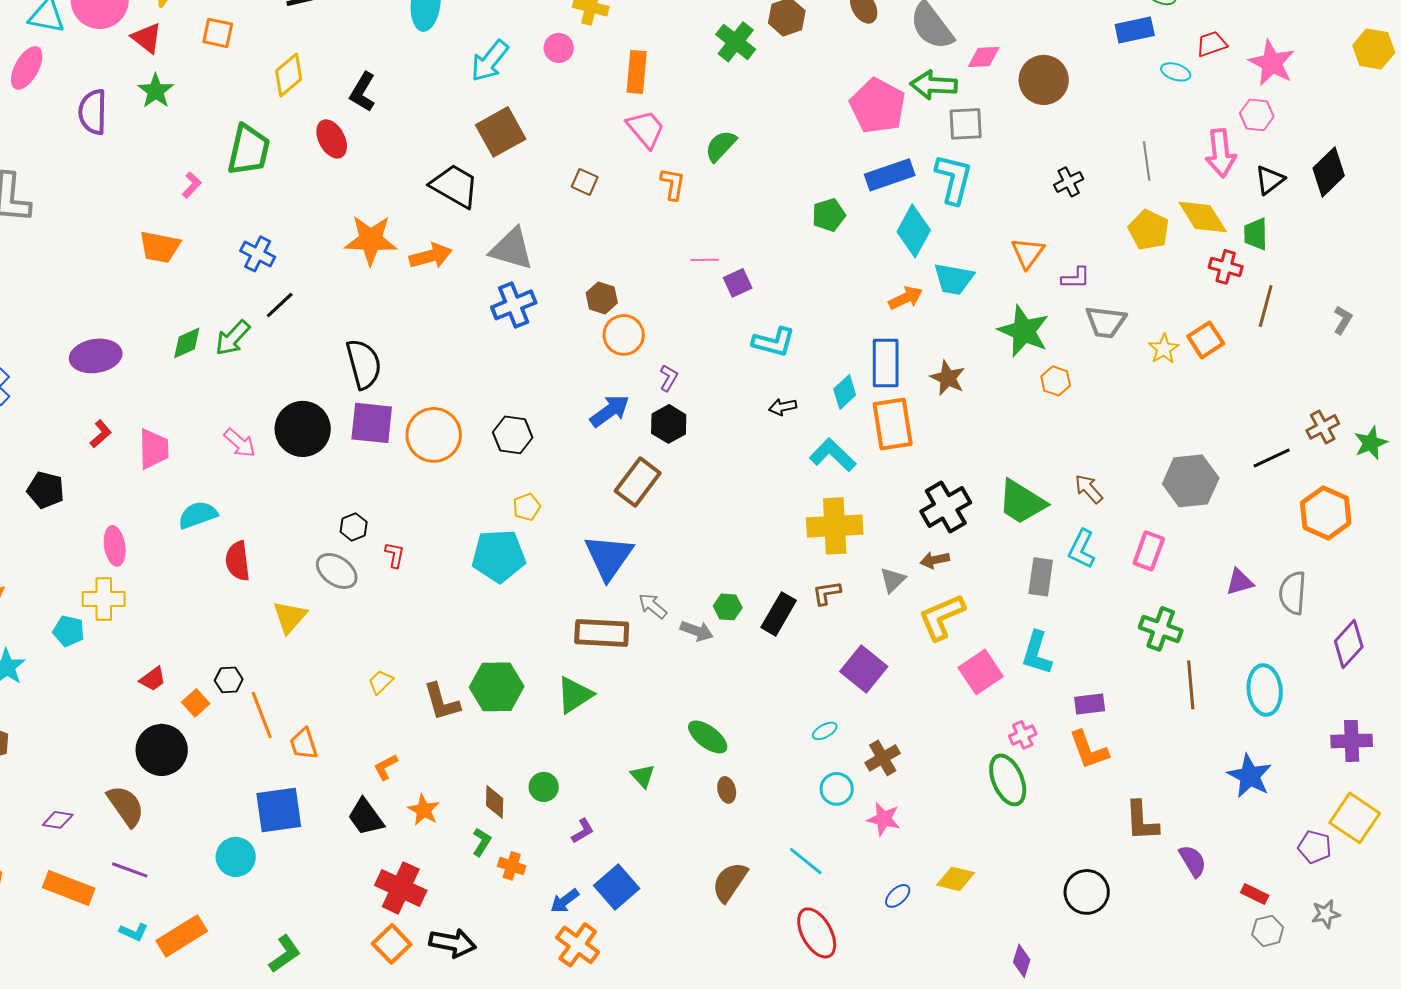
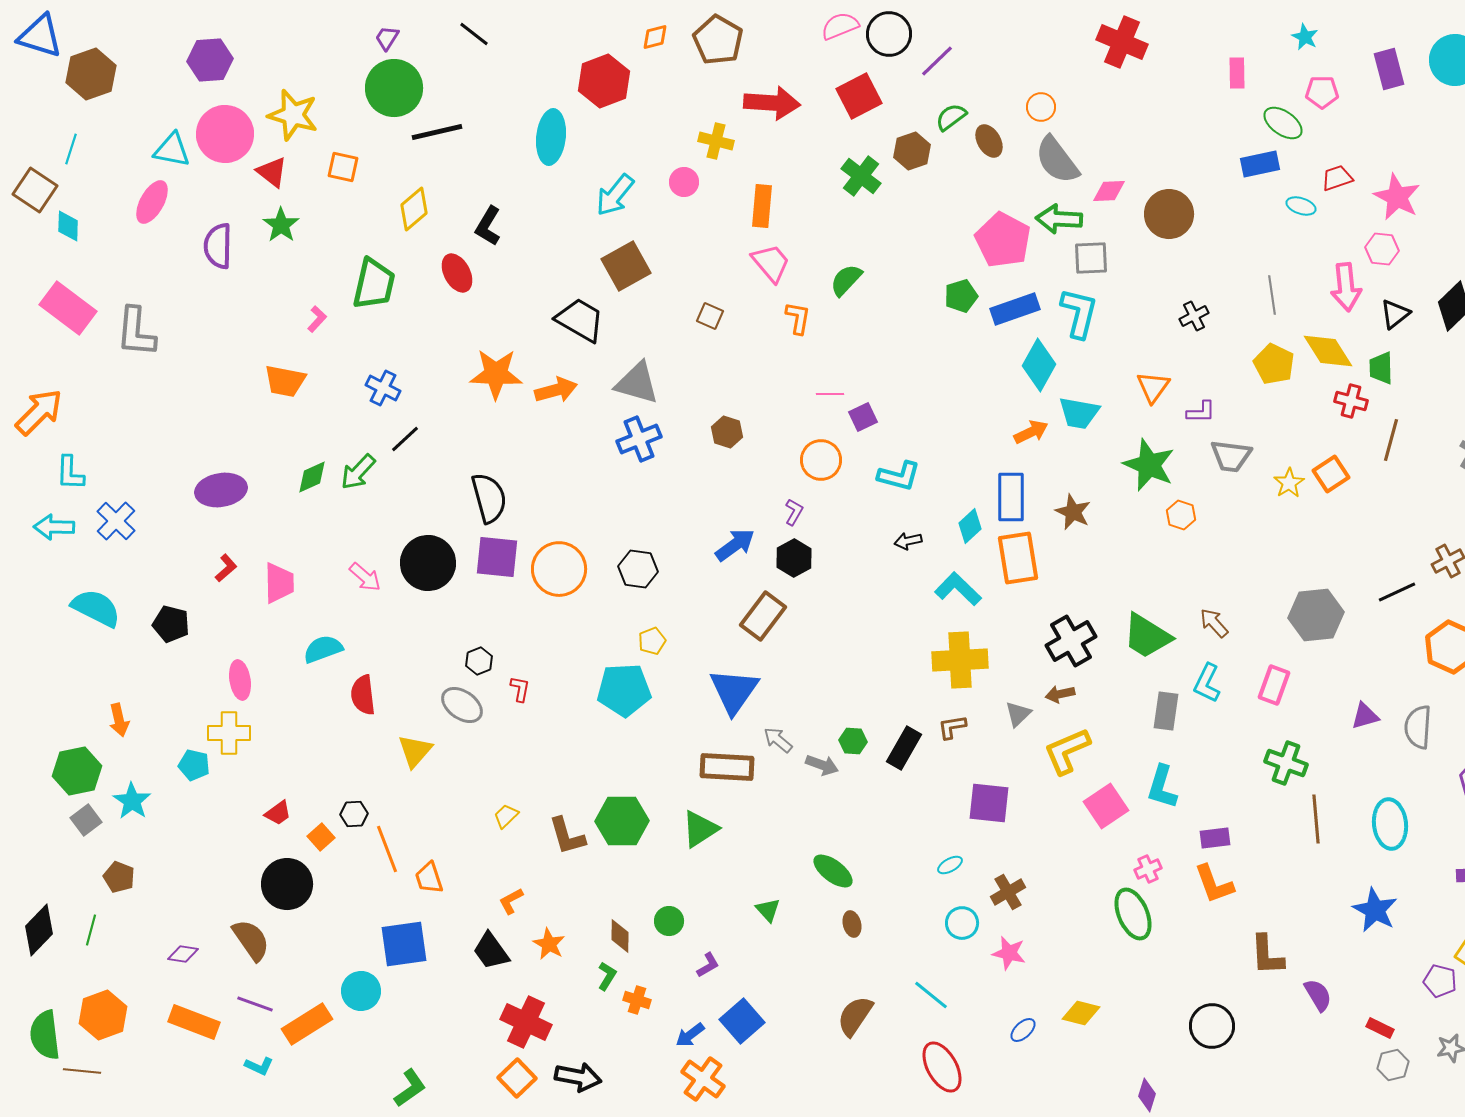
green pentagon: (829, 215) -> (961, 296), moved
orange circle: (624, 335) -> (821, 460), moved
purple square: (864, 669) -> (989, 803), turned -33
orange rectangle: (182, 936) -> (307, 1024), moved

